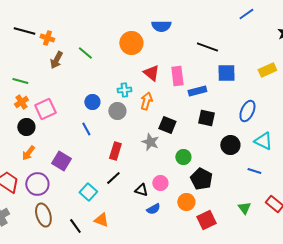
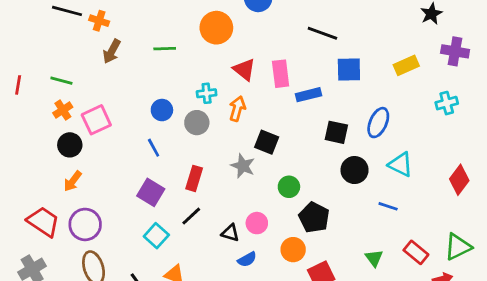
green line: (85, 53) -> (165, 49), moved, turned -42
black square: (206, 118) -> (336, 132), moved
purple square: (61, 161) -> (151, 192), moved

